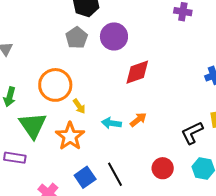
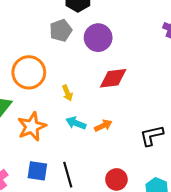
yellow arrow: (79, 106) -> (67, 93), moved
black L-shape: (192, 133) -> (152, 136), moved
blue square: (85, 177) -> (37, 171), turned 30

